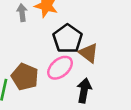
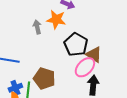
pink ellipse: (60, 68) -> (85, 67), moved

